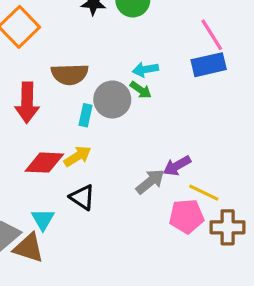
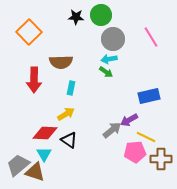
blue rectangle: (209, 65) -> (149, 96), moved
gray circle: (112, 99) -> (113, 39), moved
red diamond: (44, 163) -> (45, 133), moved

